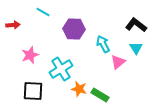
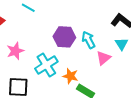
purple hexagon: (74, 29) -> (64, 37), moved
orange star: (79, 89) -> (70, 76), moved

